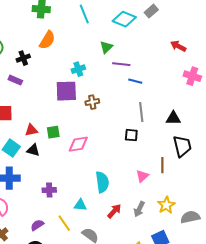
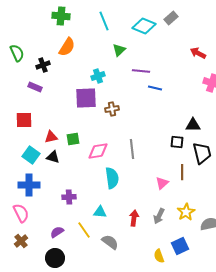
green triangle: (106, 47) -> (119, 50), moved
gray line: (141, 112) -> (132, 149), moved
black square: (131, 135) -> (177, 142), moved
cyan semicircle: (102, 182) -> (112, 178), moved
red arrow: (114, 211) -> (134, 218), turned -35

